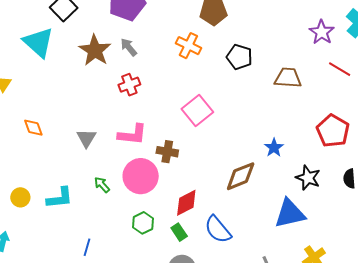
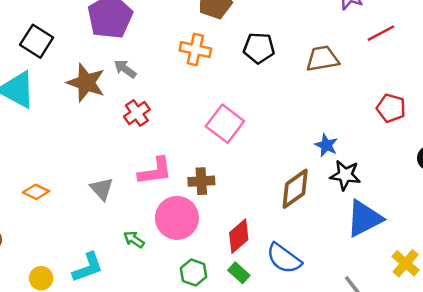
red line: (340, 69) -> (381, 33), turned -45
orange diamond: (33, 128) -> (36, 192), turned -30
red pentagon: (333, 131) -> (391, 108), size x0.7
black star: (308, 178) -> (345, 175), moved

